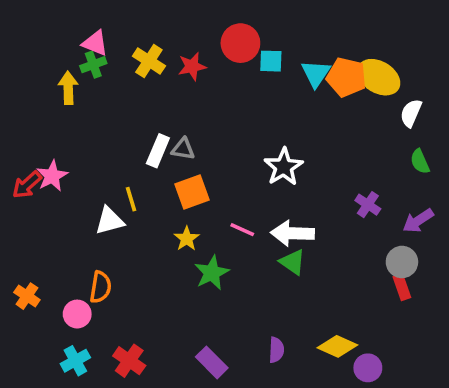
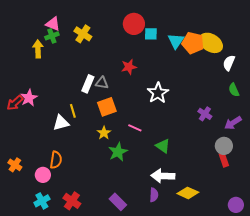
red star: (192, 66) -> (129, 67), moved
white arrow: (292, 233) -> (163, 176), moved
purple circle: (368, 368) -> (236, 205), moved

